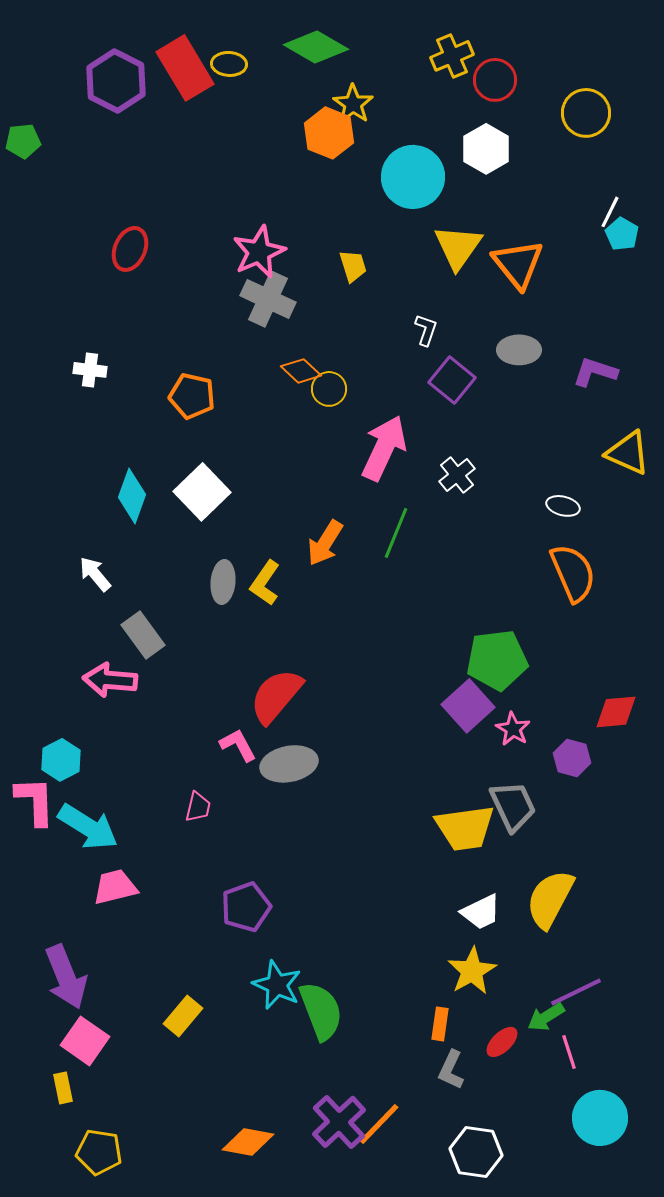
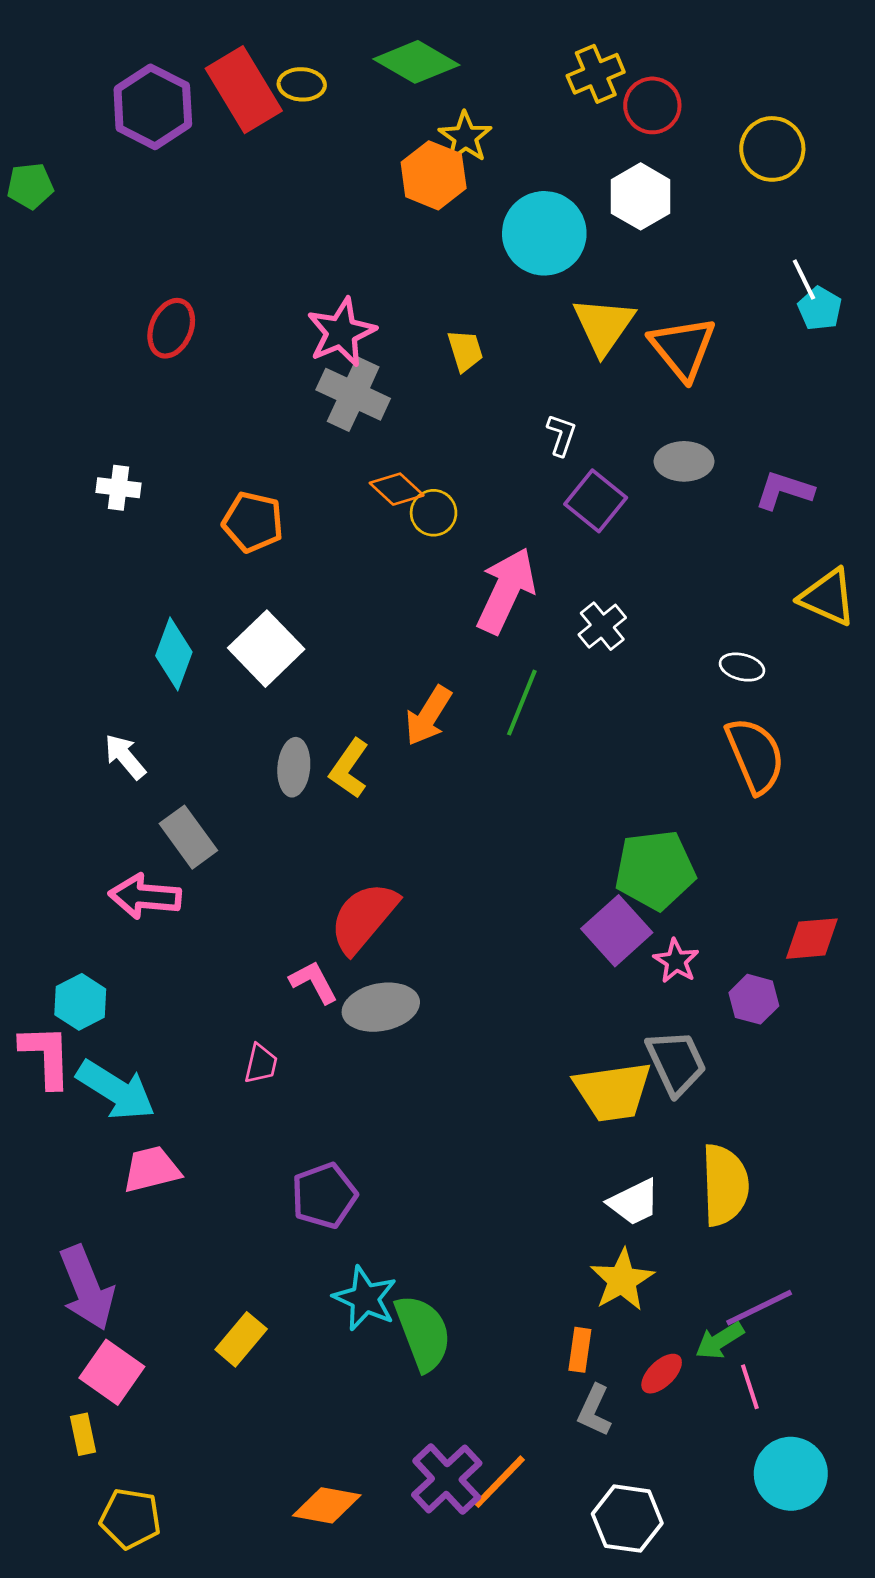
white line: (610, 212) -> (804, 279), turned -52
yellow semicircle: (550, 899) -> (725, 1185), turned 150

